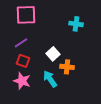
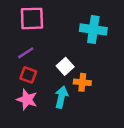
cyan cross: (76, 24) -> (93, 29), size x1.5
cyan arrow: (50, 79) -> (61, 97), turned 48

